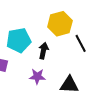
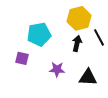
black arrow: (43, 51) -> (77, 43), moved

